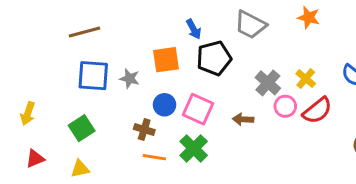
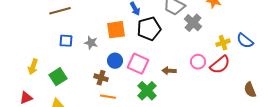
blue square: (93, 76) -> (66, 41), size x0.6
yellow cross: (306, 79) -> (223, 43), moved, turned 32
gray cross: (268, 83) -> (193, 23), moved
yellow arrow: (28, 113) -> (33, 67), moved
green cross: (194, 148) -> (147, 91), moved

